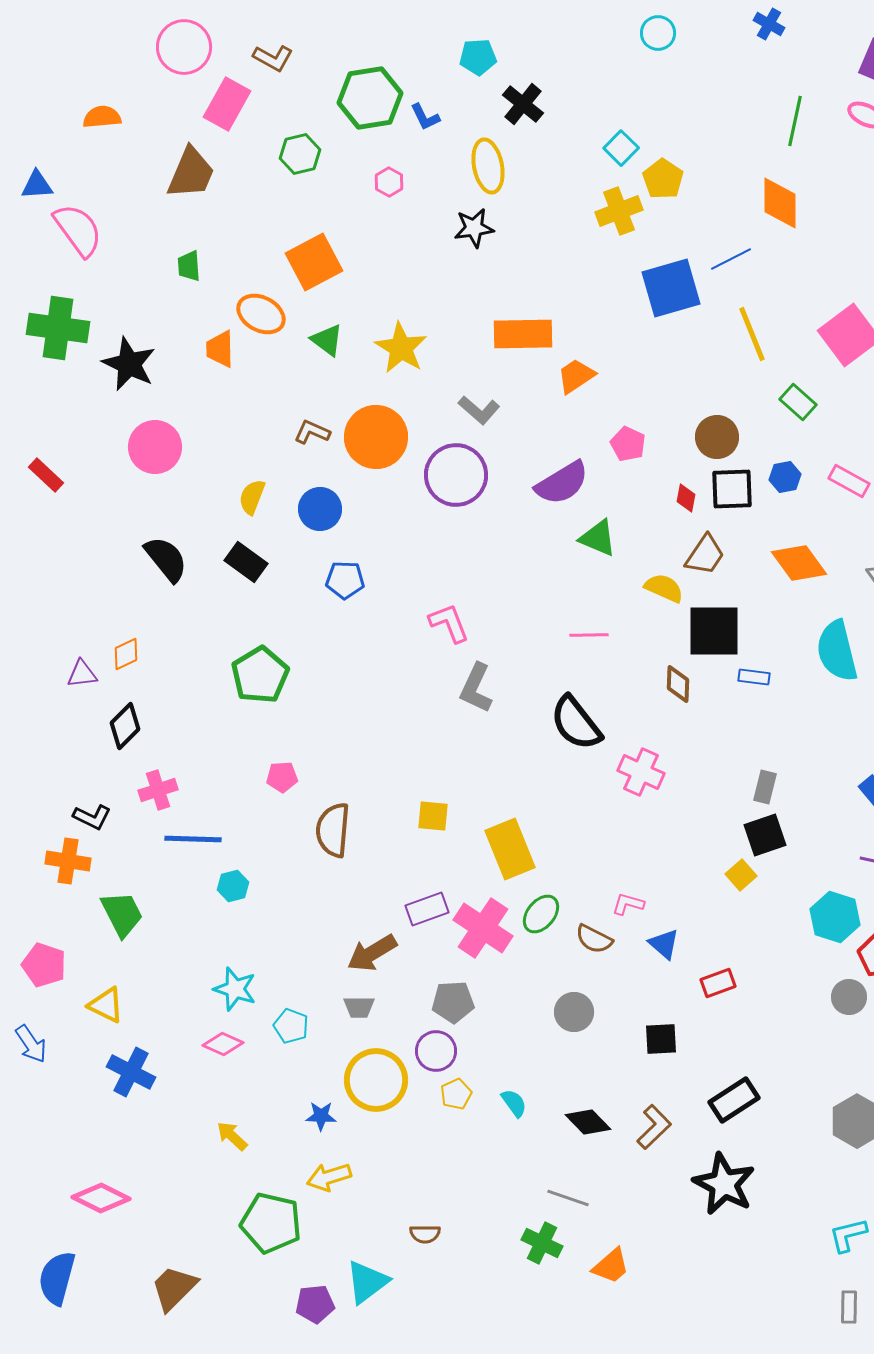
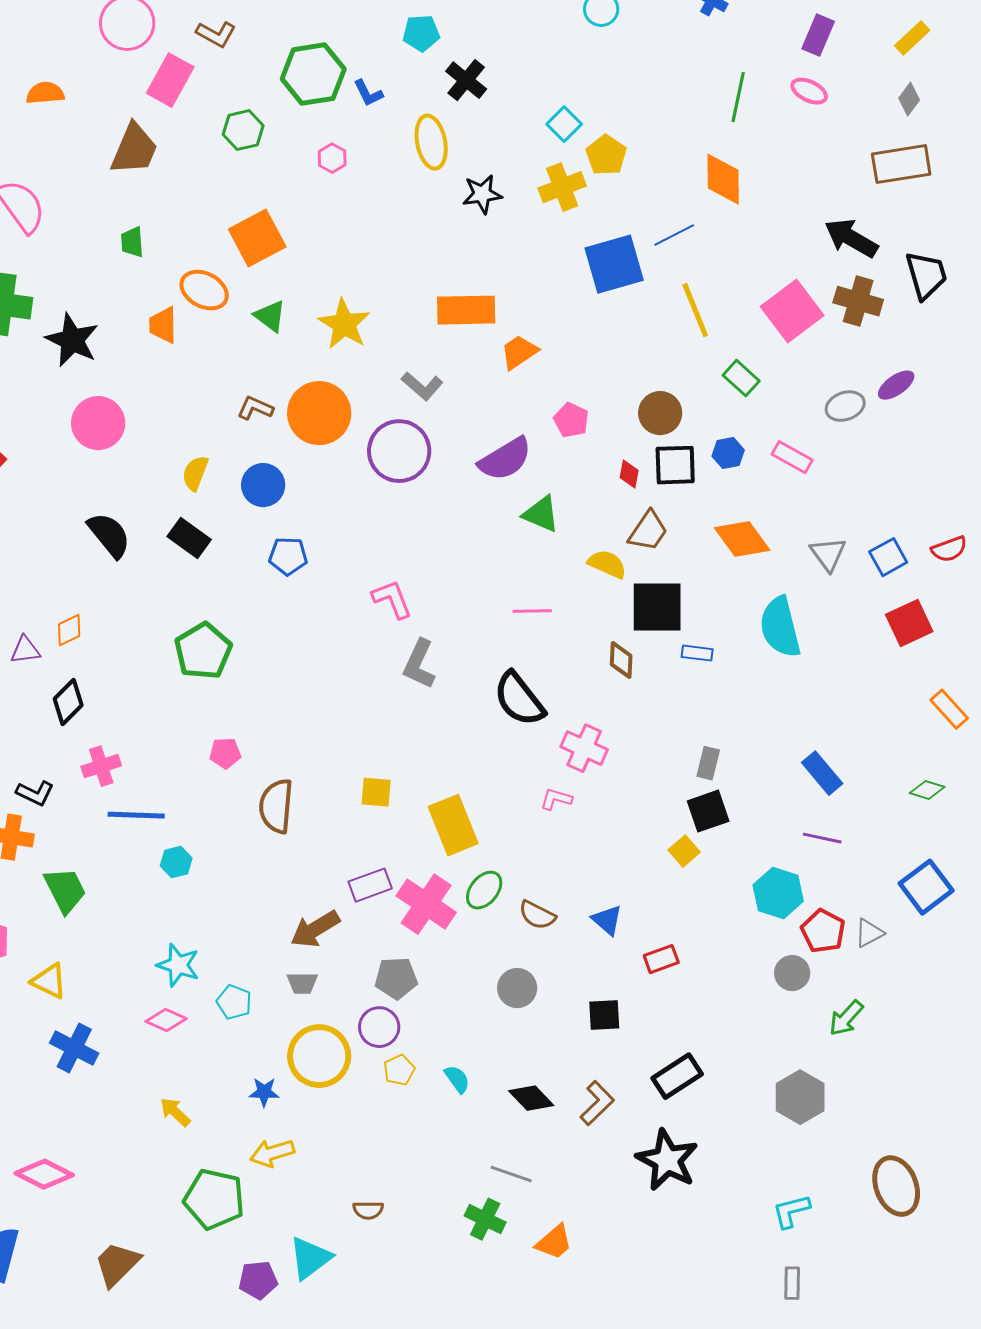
black star: (474, 228) -> (482, 194), moved
pink L-shape: (628, 904) -> (556, 799), moved

